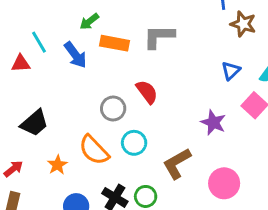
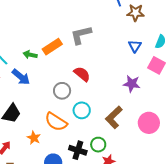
green arrow: (89, 22) -> (30, 55), moved, turned 64
orange rectangle: (114, 43) -> (52, 47), turned -30
blue arrow: (75, 55) -> (21, 77), moved

